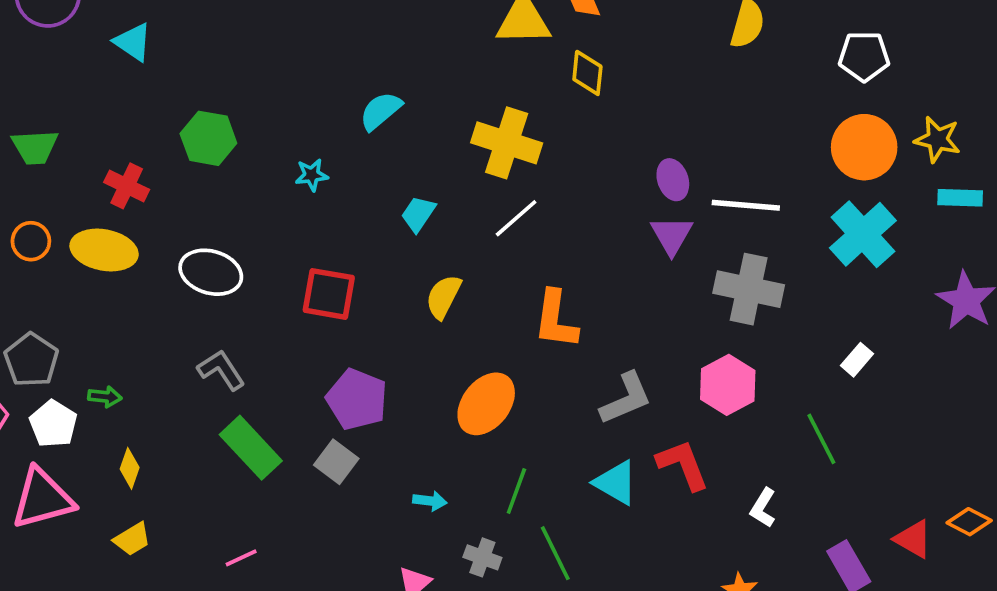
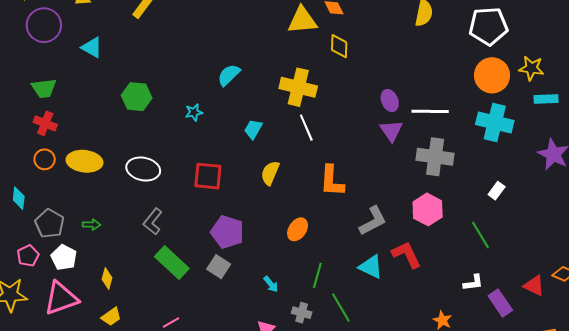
white pentagon: (864, 56) -> (488, 26), size x1.4
green trapezoid: (35, 147) -> (44, 88), moved
red cross: (127, 186) -> (45, 123), moved
white line: (516, 218) -> (306, 128), turned -68
cyan cross: (863, 234) -> (495, 123), turned -30
gray L-shape: (221, 370) -> (153, 222), turned -104
green arrow: (105, 397) -> (92, 225), moved
orange ellipse: (486, 404) -> (298, 229), size x0.7
cyan arrow: (430, 501) -> (271, 284), turned 48
white L-shape: (763, 508) -> (473, 283), moved, turned -125

